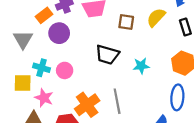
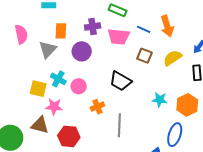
orange rectangle: (44, 15) -> (61, 31), moved, turned -63
cyan star: (141, 66) -> (160, 100), moved
pink star: (44, 98) -> (54, 107), turned -30
orange cross: (87, 105) -> (97, 107), moved, size x0.6

